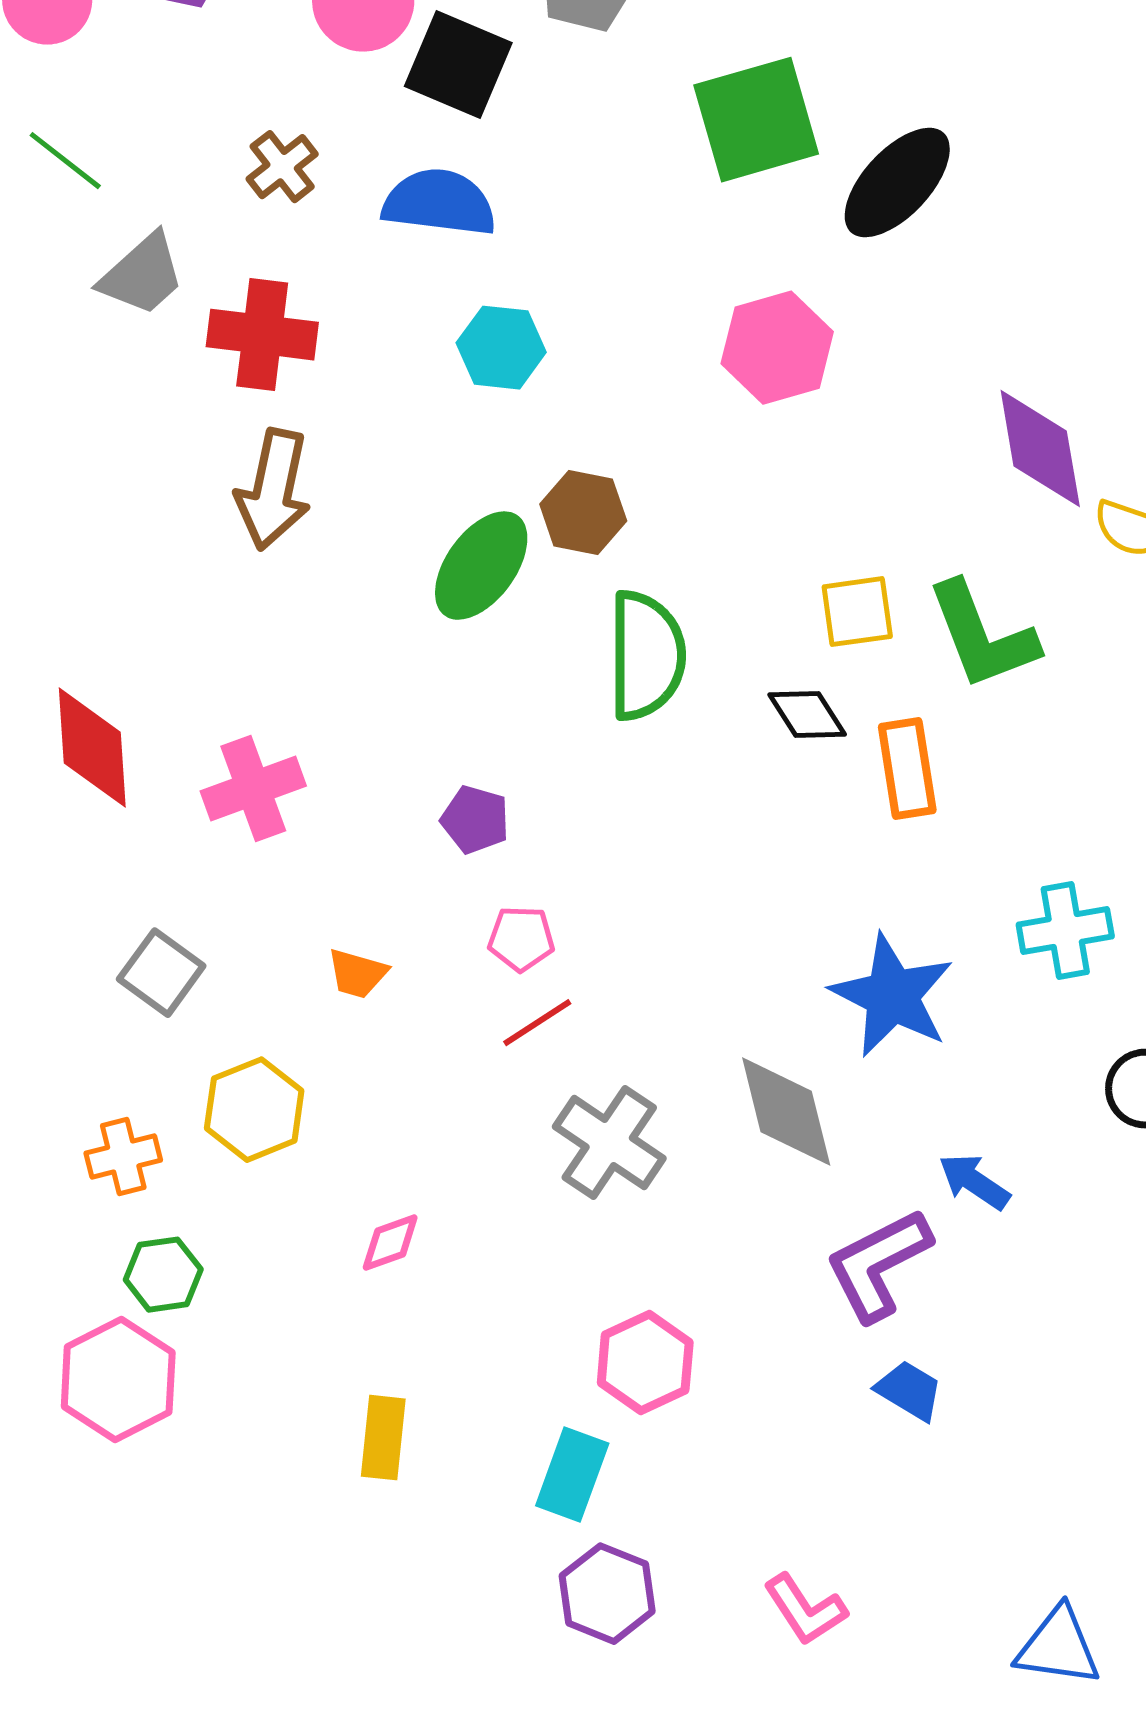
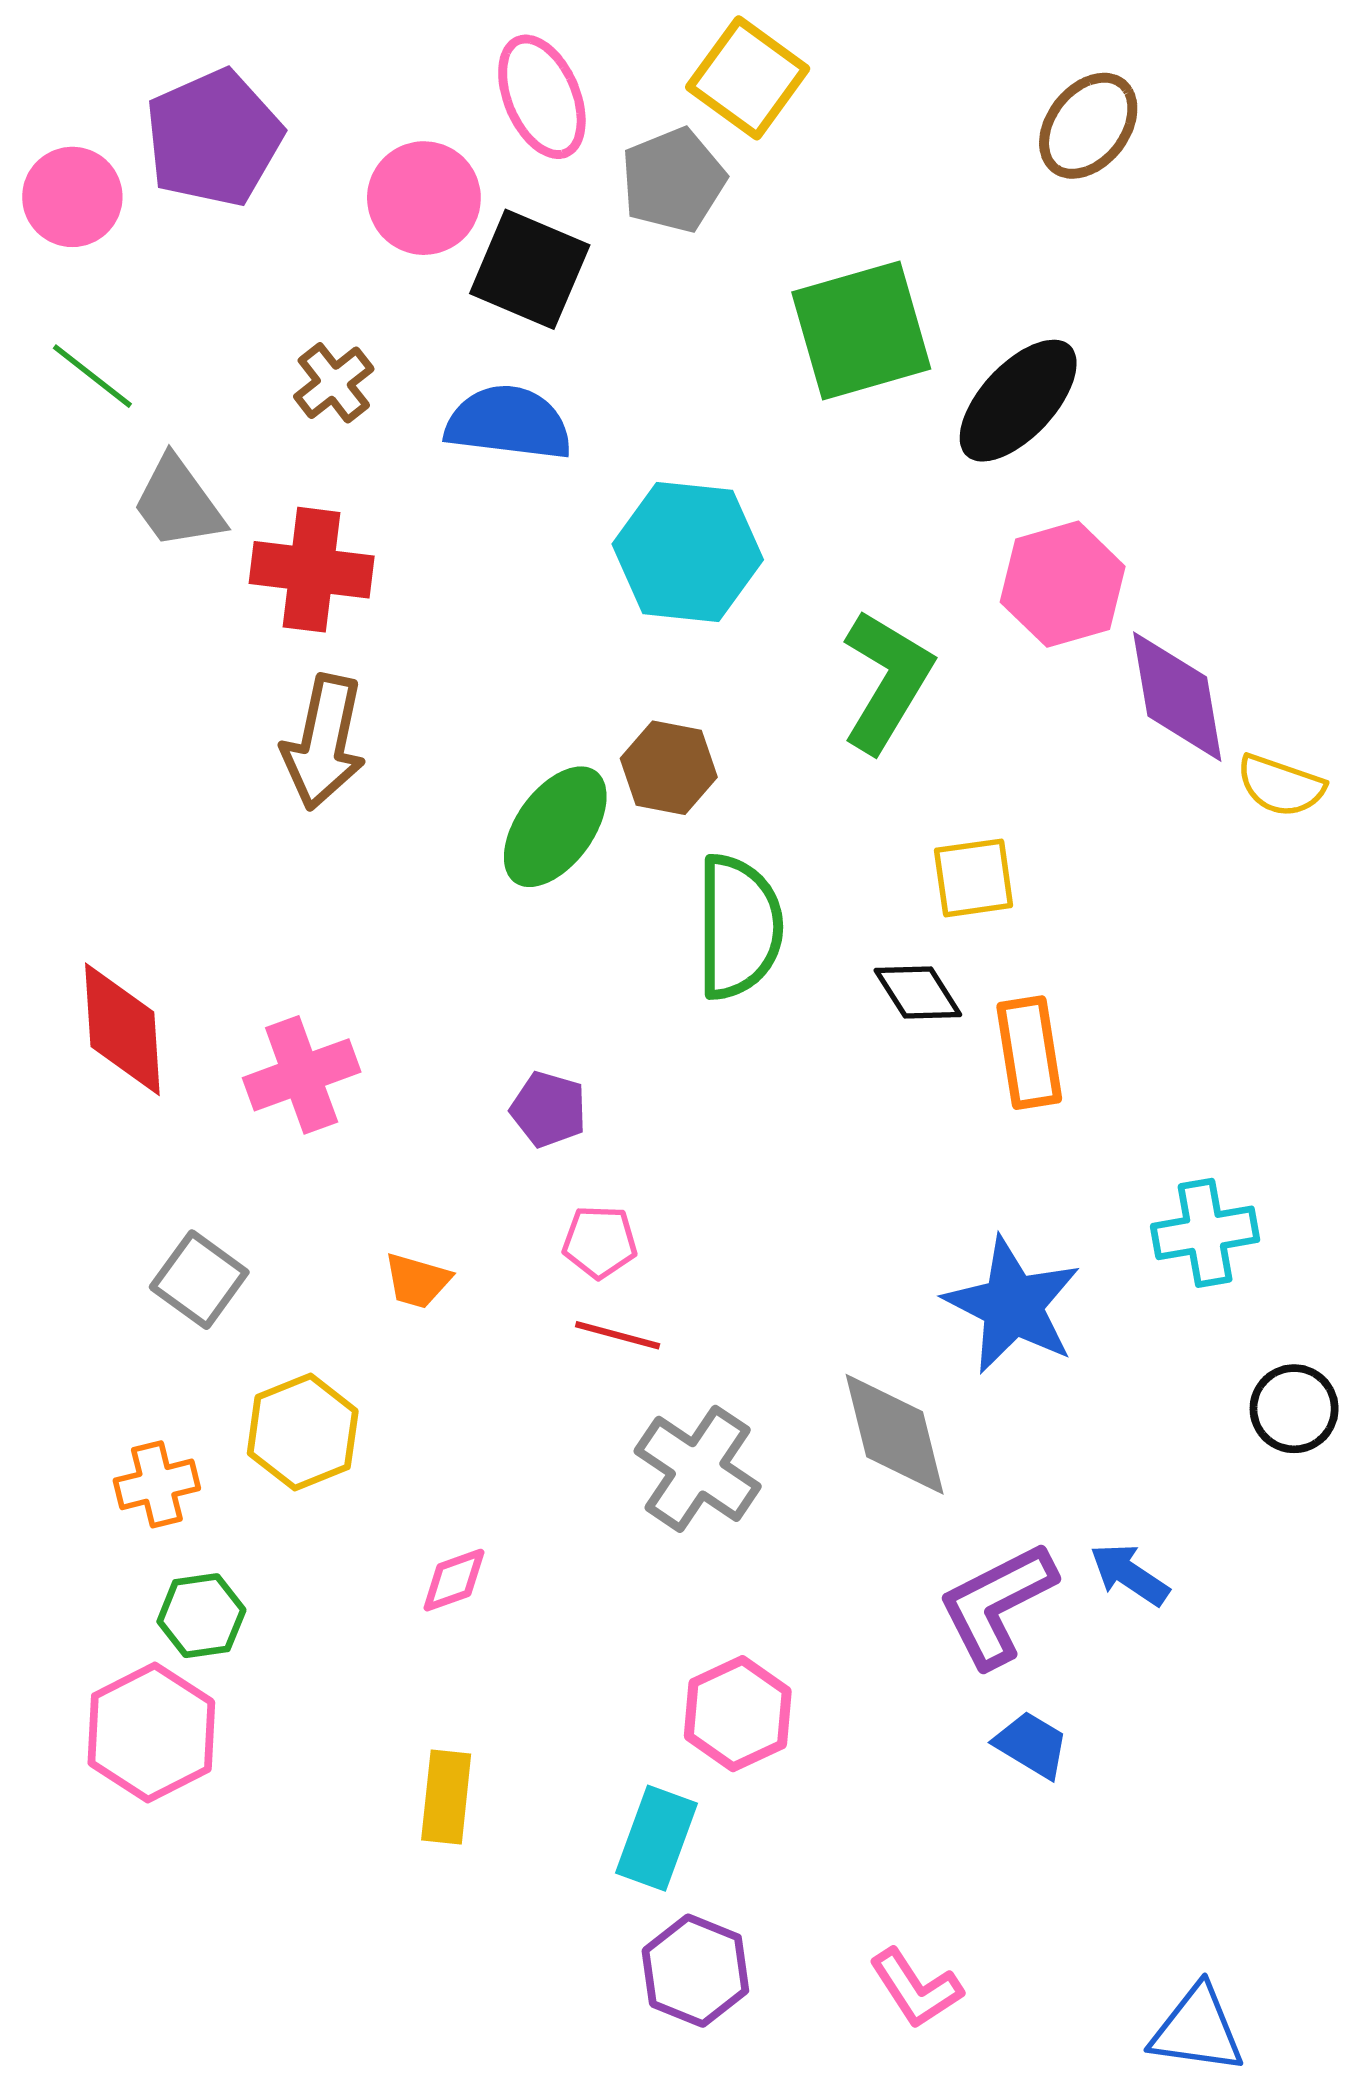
gray trapezoid: (142, 275) -> (178, 503), turned 96
cyan hexagon: (501, 348) -> (688, 552), moved, size x1.5
pink hexagon: (777, 348) -> (1063, 584), moved
green L-shape: (982, 636) -> (887, 681), moved, turned -128
red line: (537, 1023) -> (618, 1335), turned 48
blue arrow: (974, 1182) -> (1129, 1574), moved

